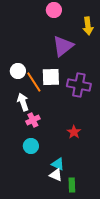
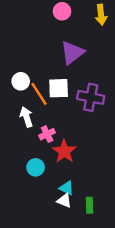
yellow arrow: (88, 26) -> (101, 15), moved
pink cross: (33, 120) -> (47, 134), moved
red star: (74, 132) -> (64, 151), moved, size x1.5
green rectangle: (72, 185) -> (90, 205), moved

